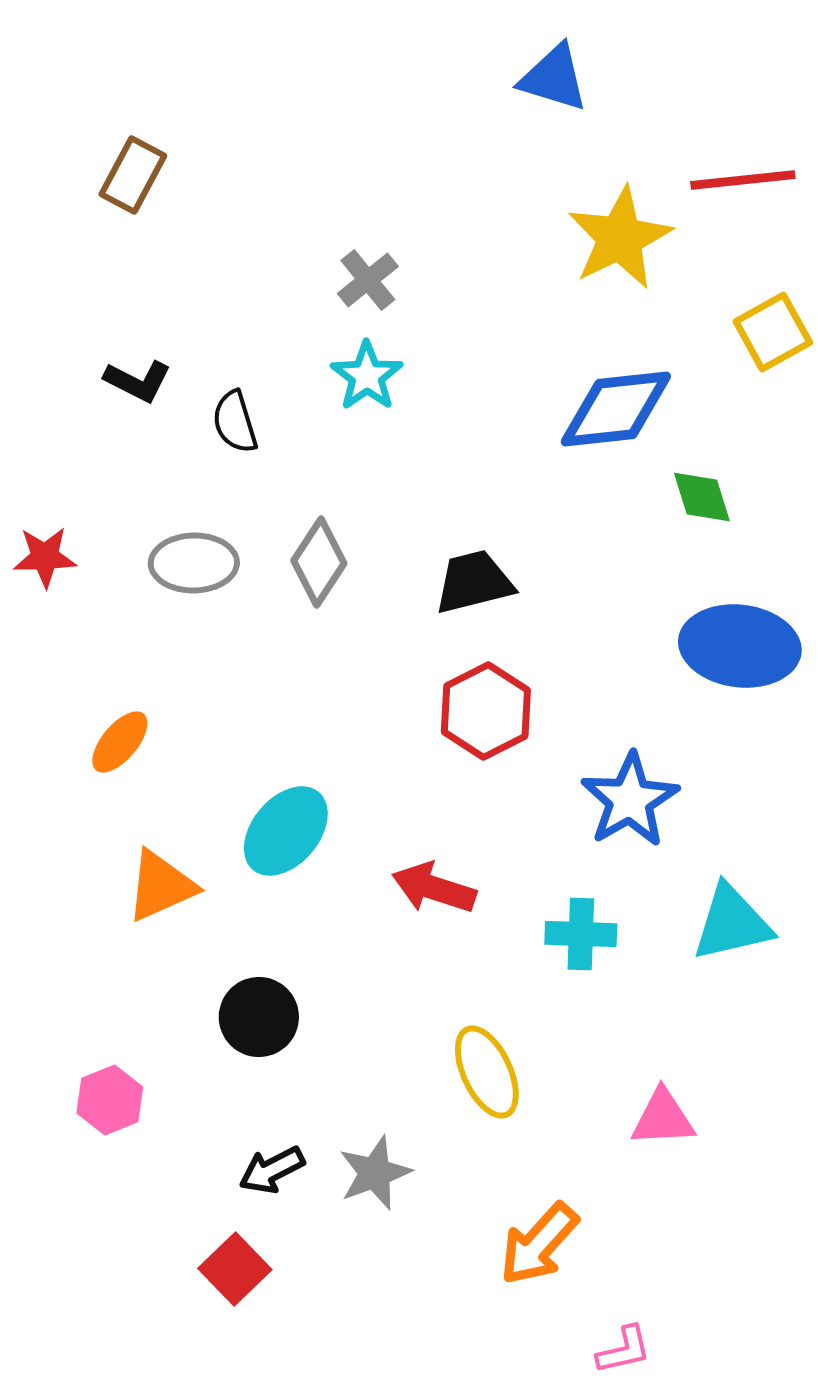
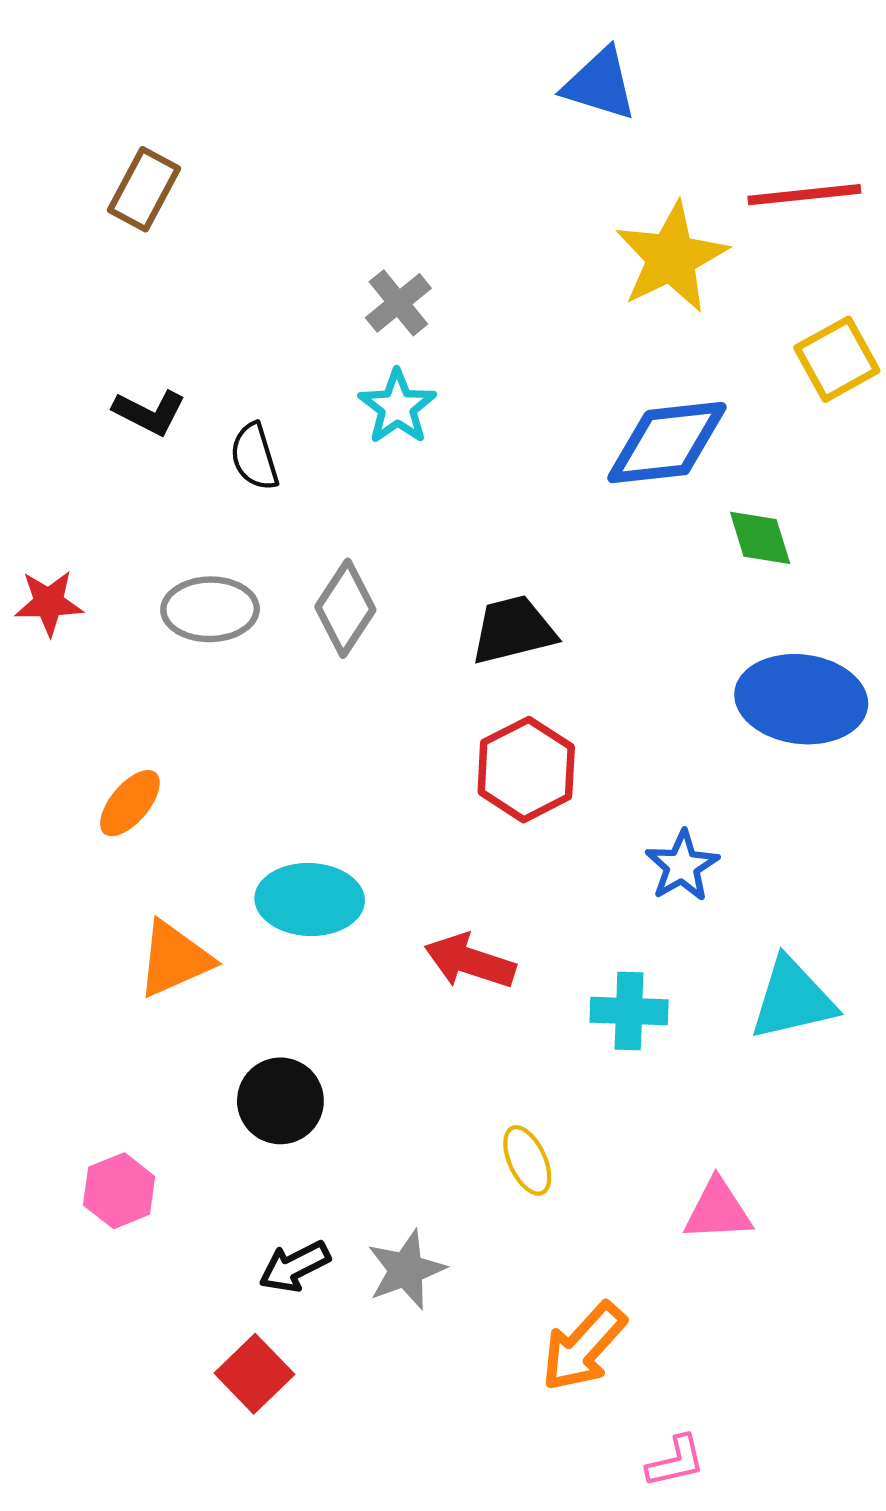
blue star: (630, 800) -> (682, 866), size x0.7
cyan ellipse: (286, 831) -> (310, 899), turned 52
yellow ellipse: (487, 1072) -> (527, 1160), size x0.7

